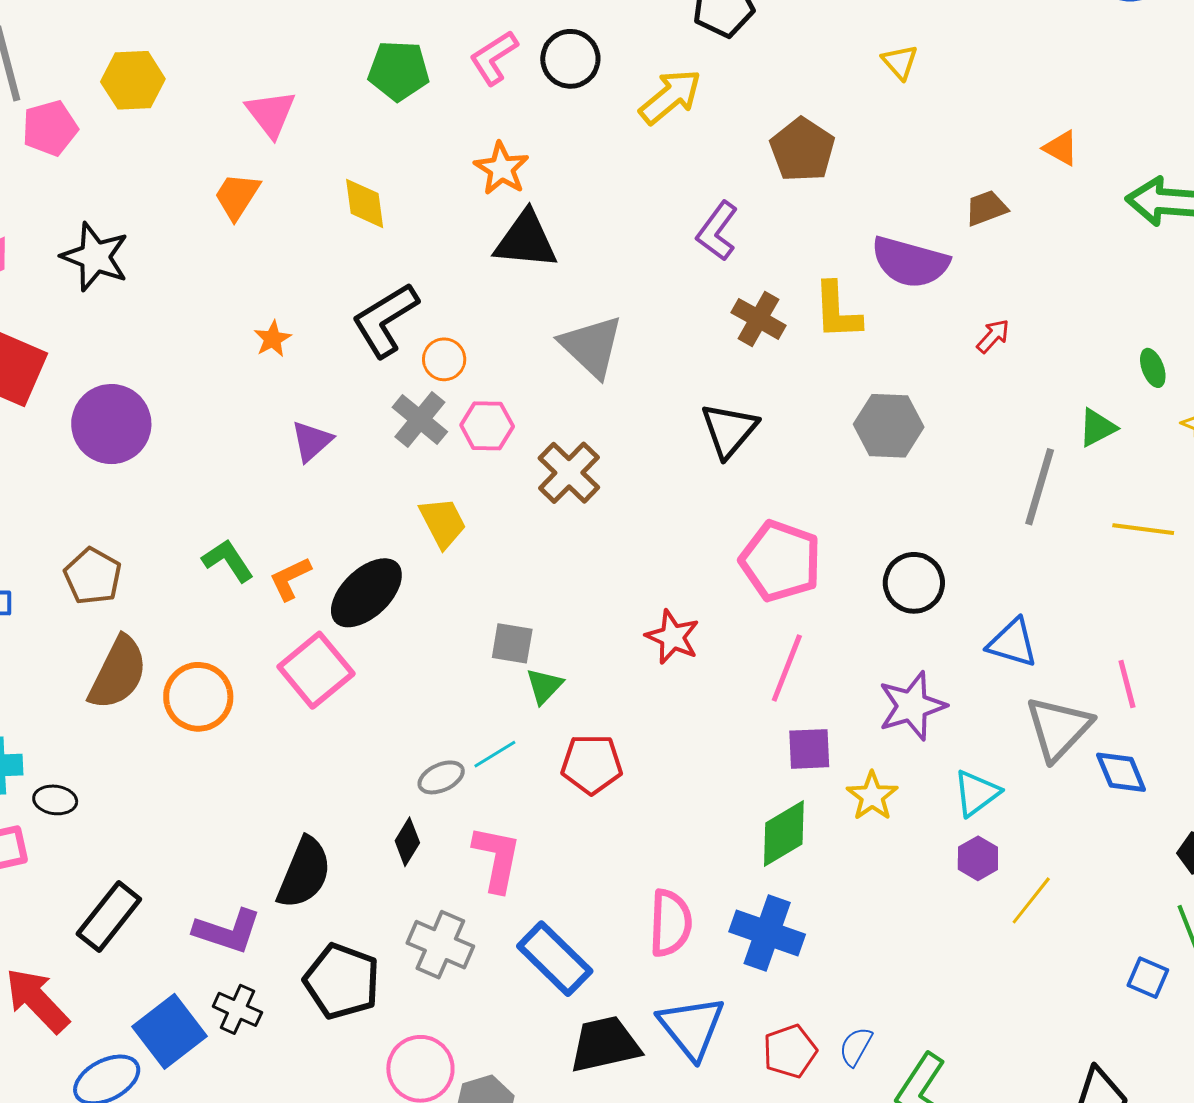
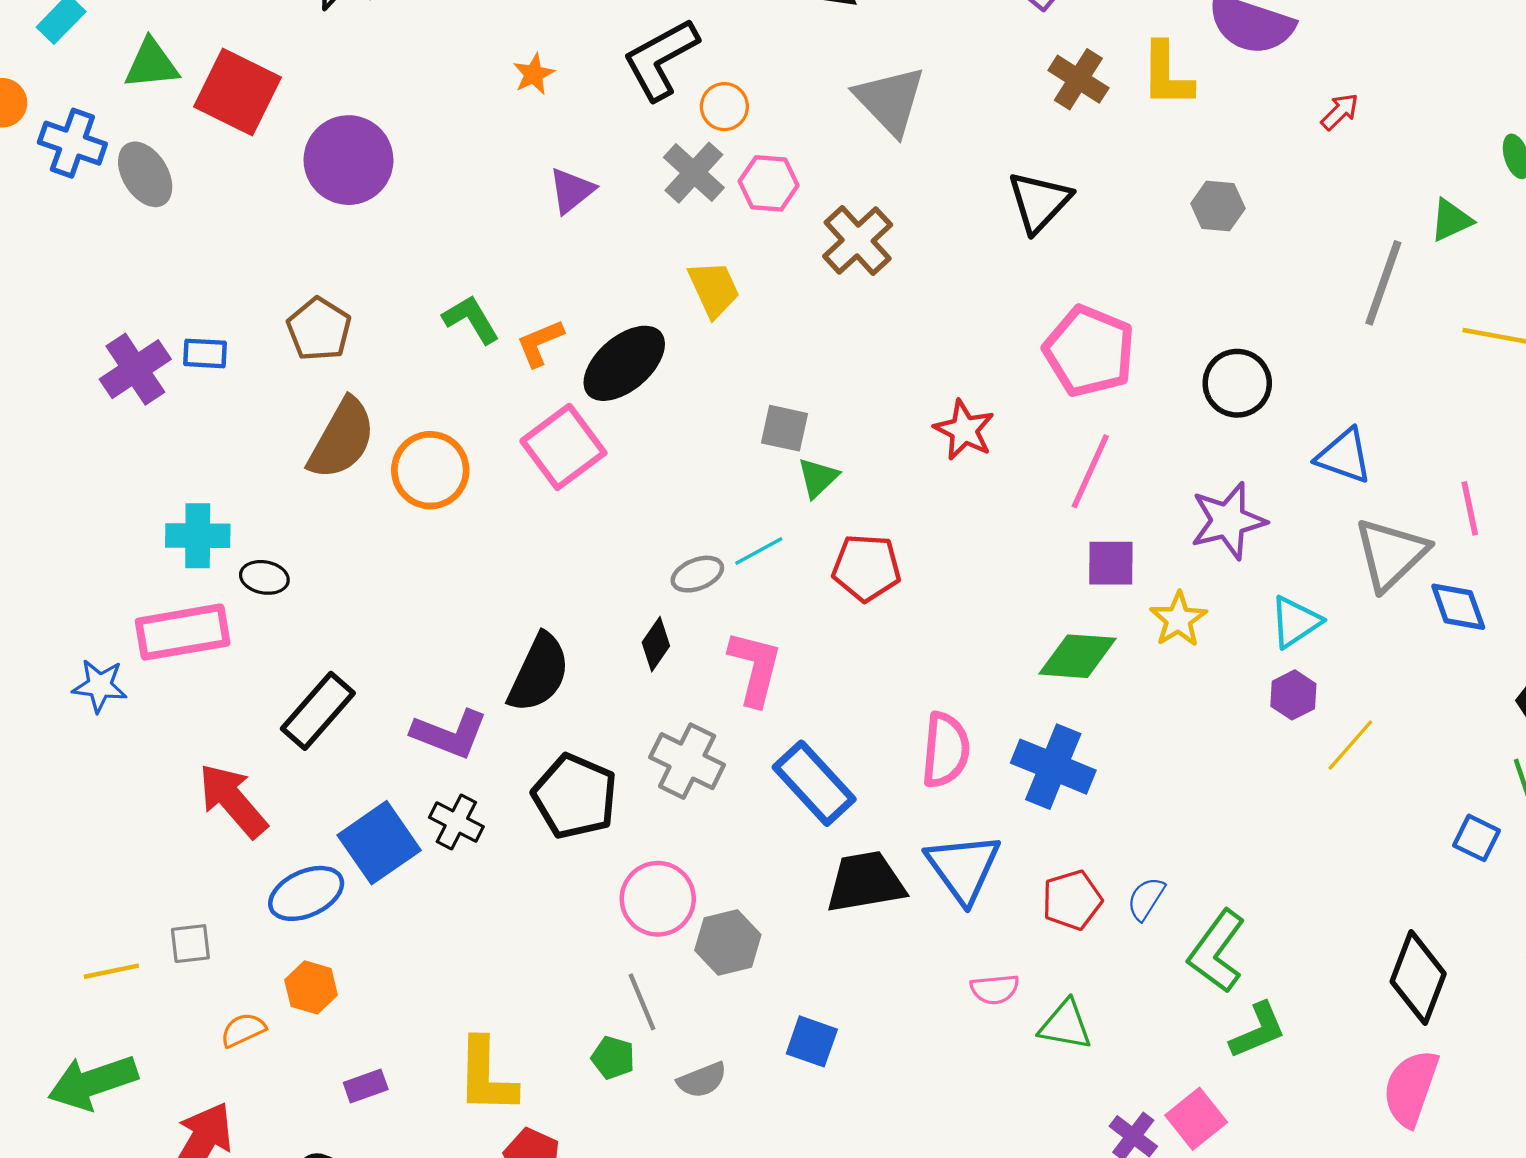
gray hexagon: (889, 426) -> (1218, 206), size x0.7
green diamond: (784, 833) -> (1078, 656), turned 32

